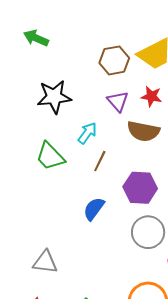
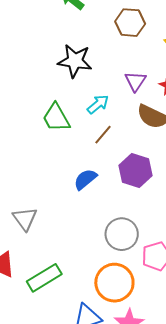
brown hexagon: (114, 60) -> (130, 23), moved
gray circle: (148, 232) -> (122, 234), moved
gray triangle: (45, 262) -> (25, 219), turned 32

